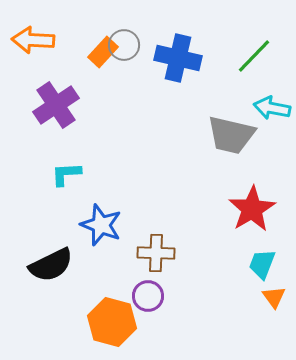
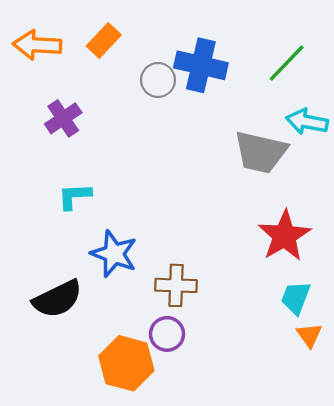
gray circle: (124, 45) -> (158, 80), moved
orange rectangle: (103, 52) -> (104, 40), moved
purple cross: (56, 105) -> (63, 118), size x0.7

